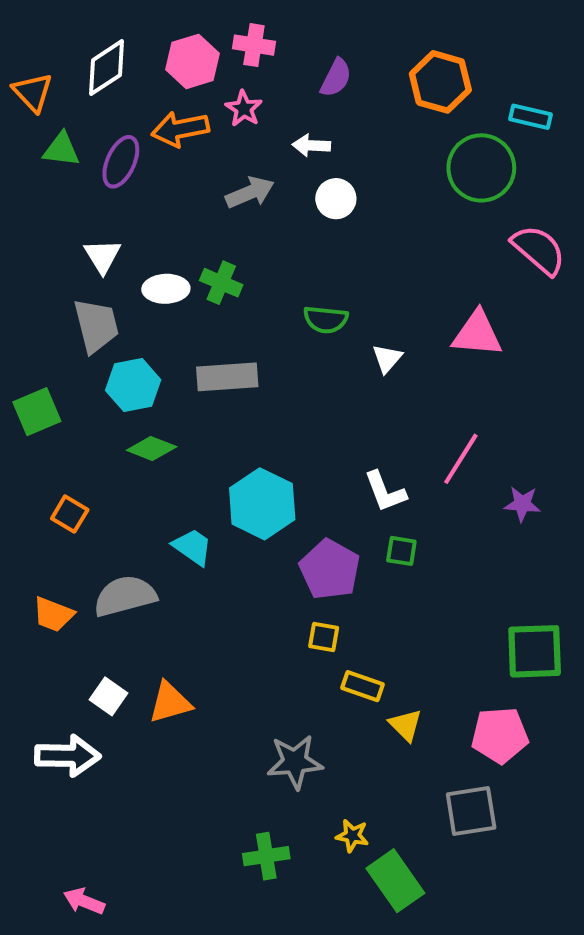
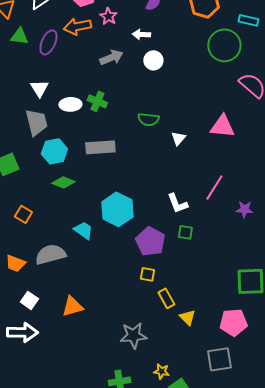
yellow rectangle: (363, 686) -> (166, 298), turned 42
white square: (109, 696) -> (29, 300), moved

